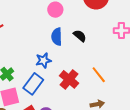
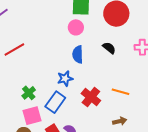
black semicircle: (80, 36) -> (109, 48), moved
orange line: (99, 75) -> (120, 92), turned -36

